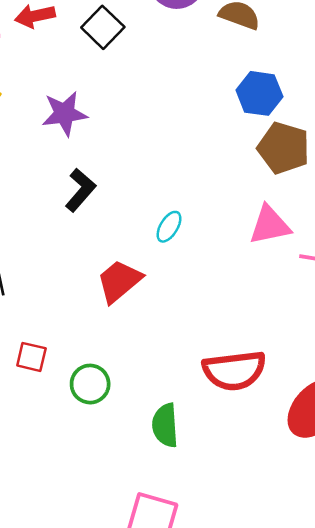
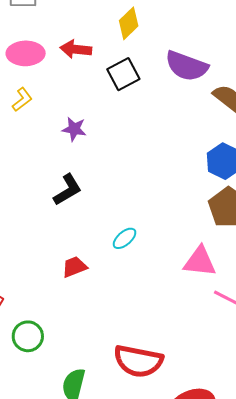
purple star: (65, 114) -> (74, 129), size x0.7
red trapezoid: (119, 281) -> (74, 267), size x0.7

